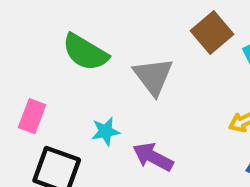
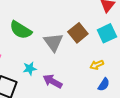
brown square: (212, 33) -> (78, 33), moved

